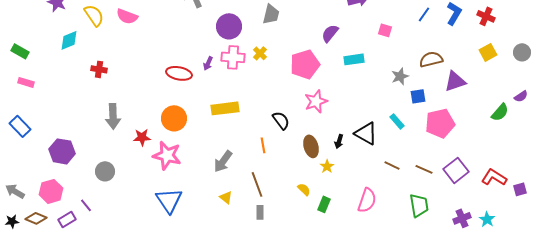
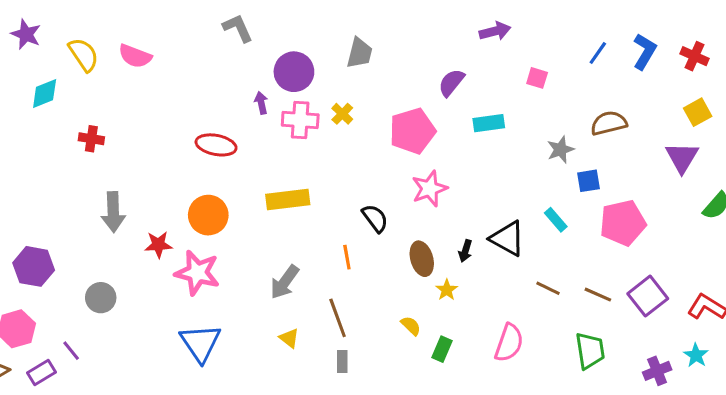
purple arrow: (208, 63) -> (261, 103), moved, turned 144
purple triangle: (455, 81) -> (682, 157), moved, turned -40
cyan star: (487, 219) -> (696, 355), moved

